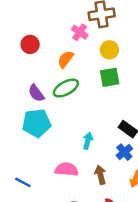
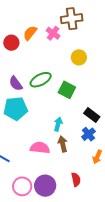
yellow circle: (109, 50) -> (79, 57), moved
orange semicircle: (66, 59) -> (30, 33), moved
green square: (110, 77) -> (67, 90), moved, turned 36
brown arrow: (100, 175) -> (63, 144), moved

